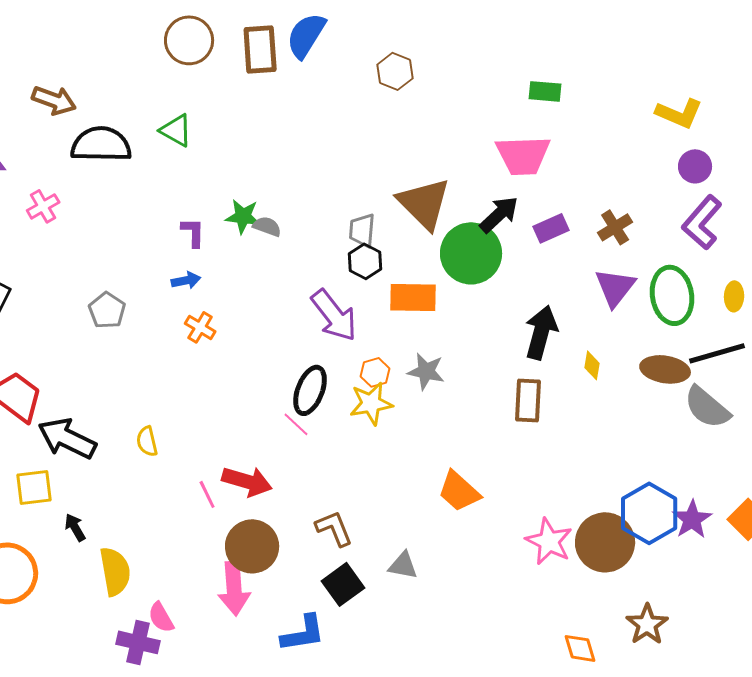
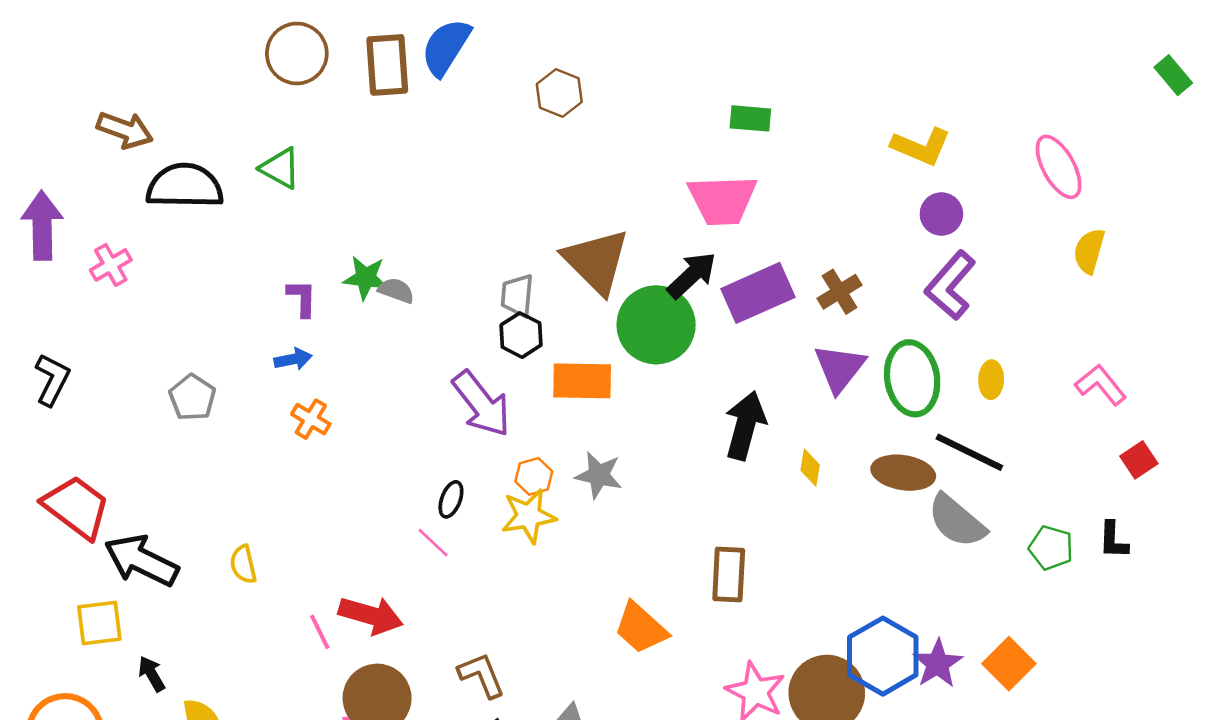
purple rectangle: (551, 228) -> (758, 293), size x1.6
black line: (717, 353) -> (969, 452), turned 42
black ellipse: (310, 390) -> (451, 499), size x0.6
brown rectangle: (528, 400) -> (729, 575), moved

